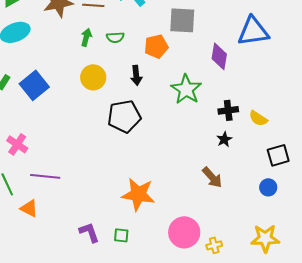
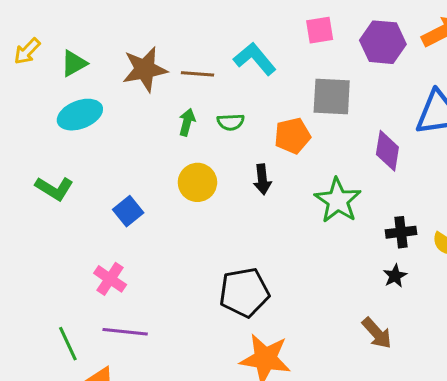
blue square: (34, 85) -> (128, 211), moved, size x0.7
black pentagon: (124, 116) -> (244, 292), moved
pink cross: (17, 144) -> (110, 279), moved

